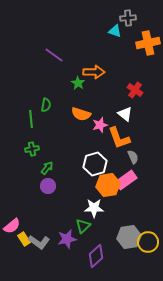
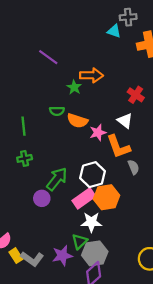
green semicircle: (46, 105) -> (57, 111), moved, turned 80
green arrow: (47, 168) -> (57, 179), moved, size x1.6
pink rectangle: (126, 180) -> (84, 198), moved
gray hexagon: (129, 237) -> (95, 253), moved

